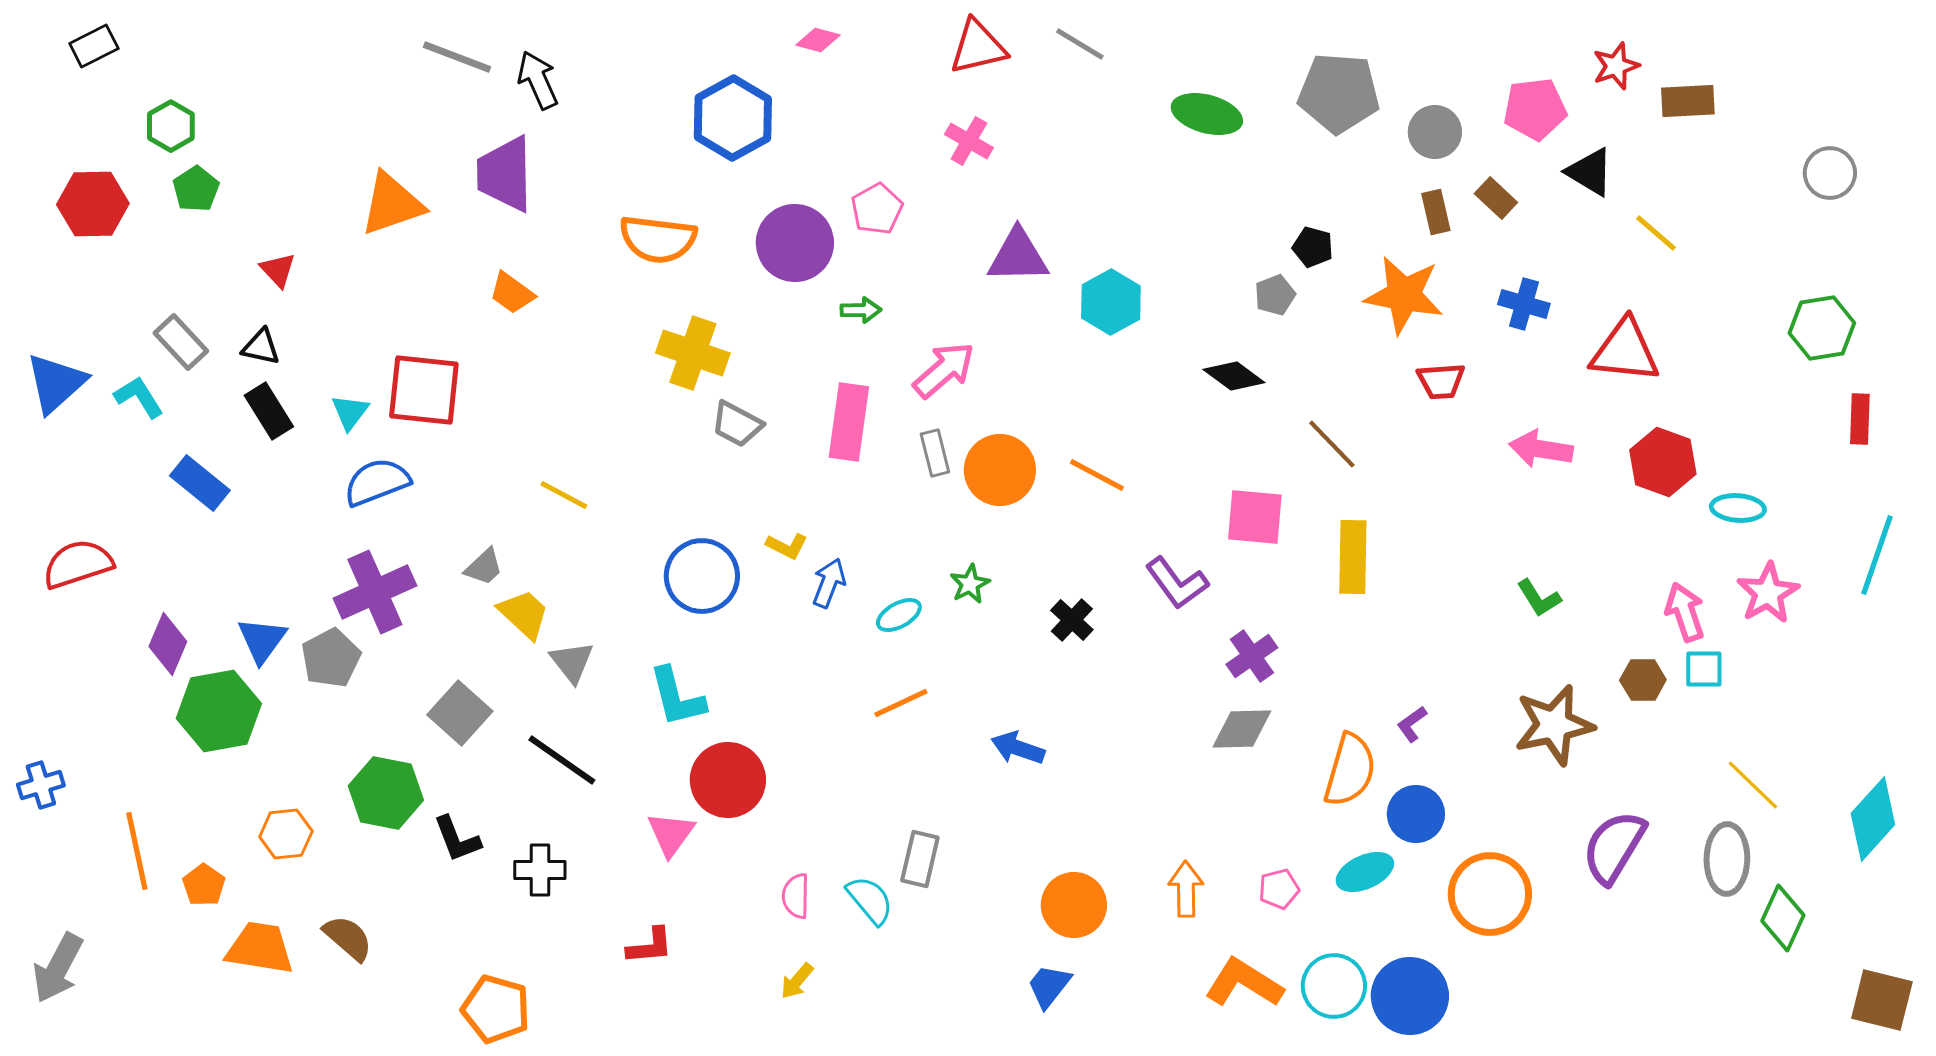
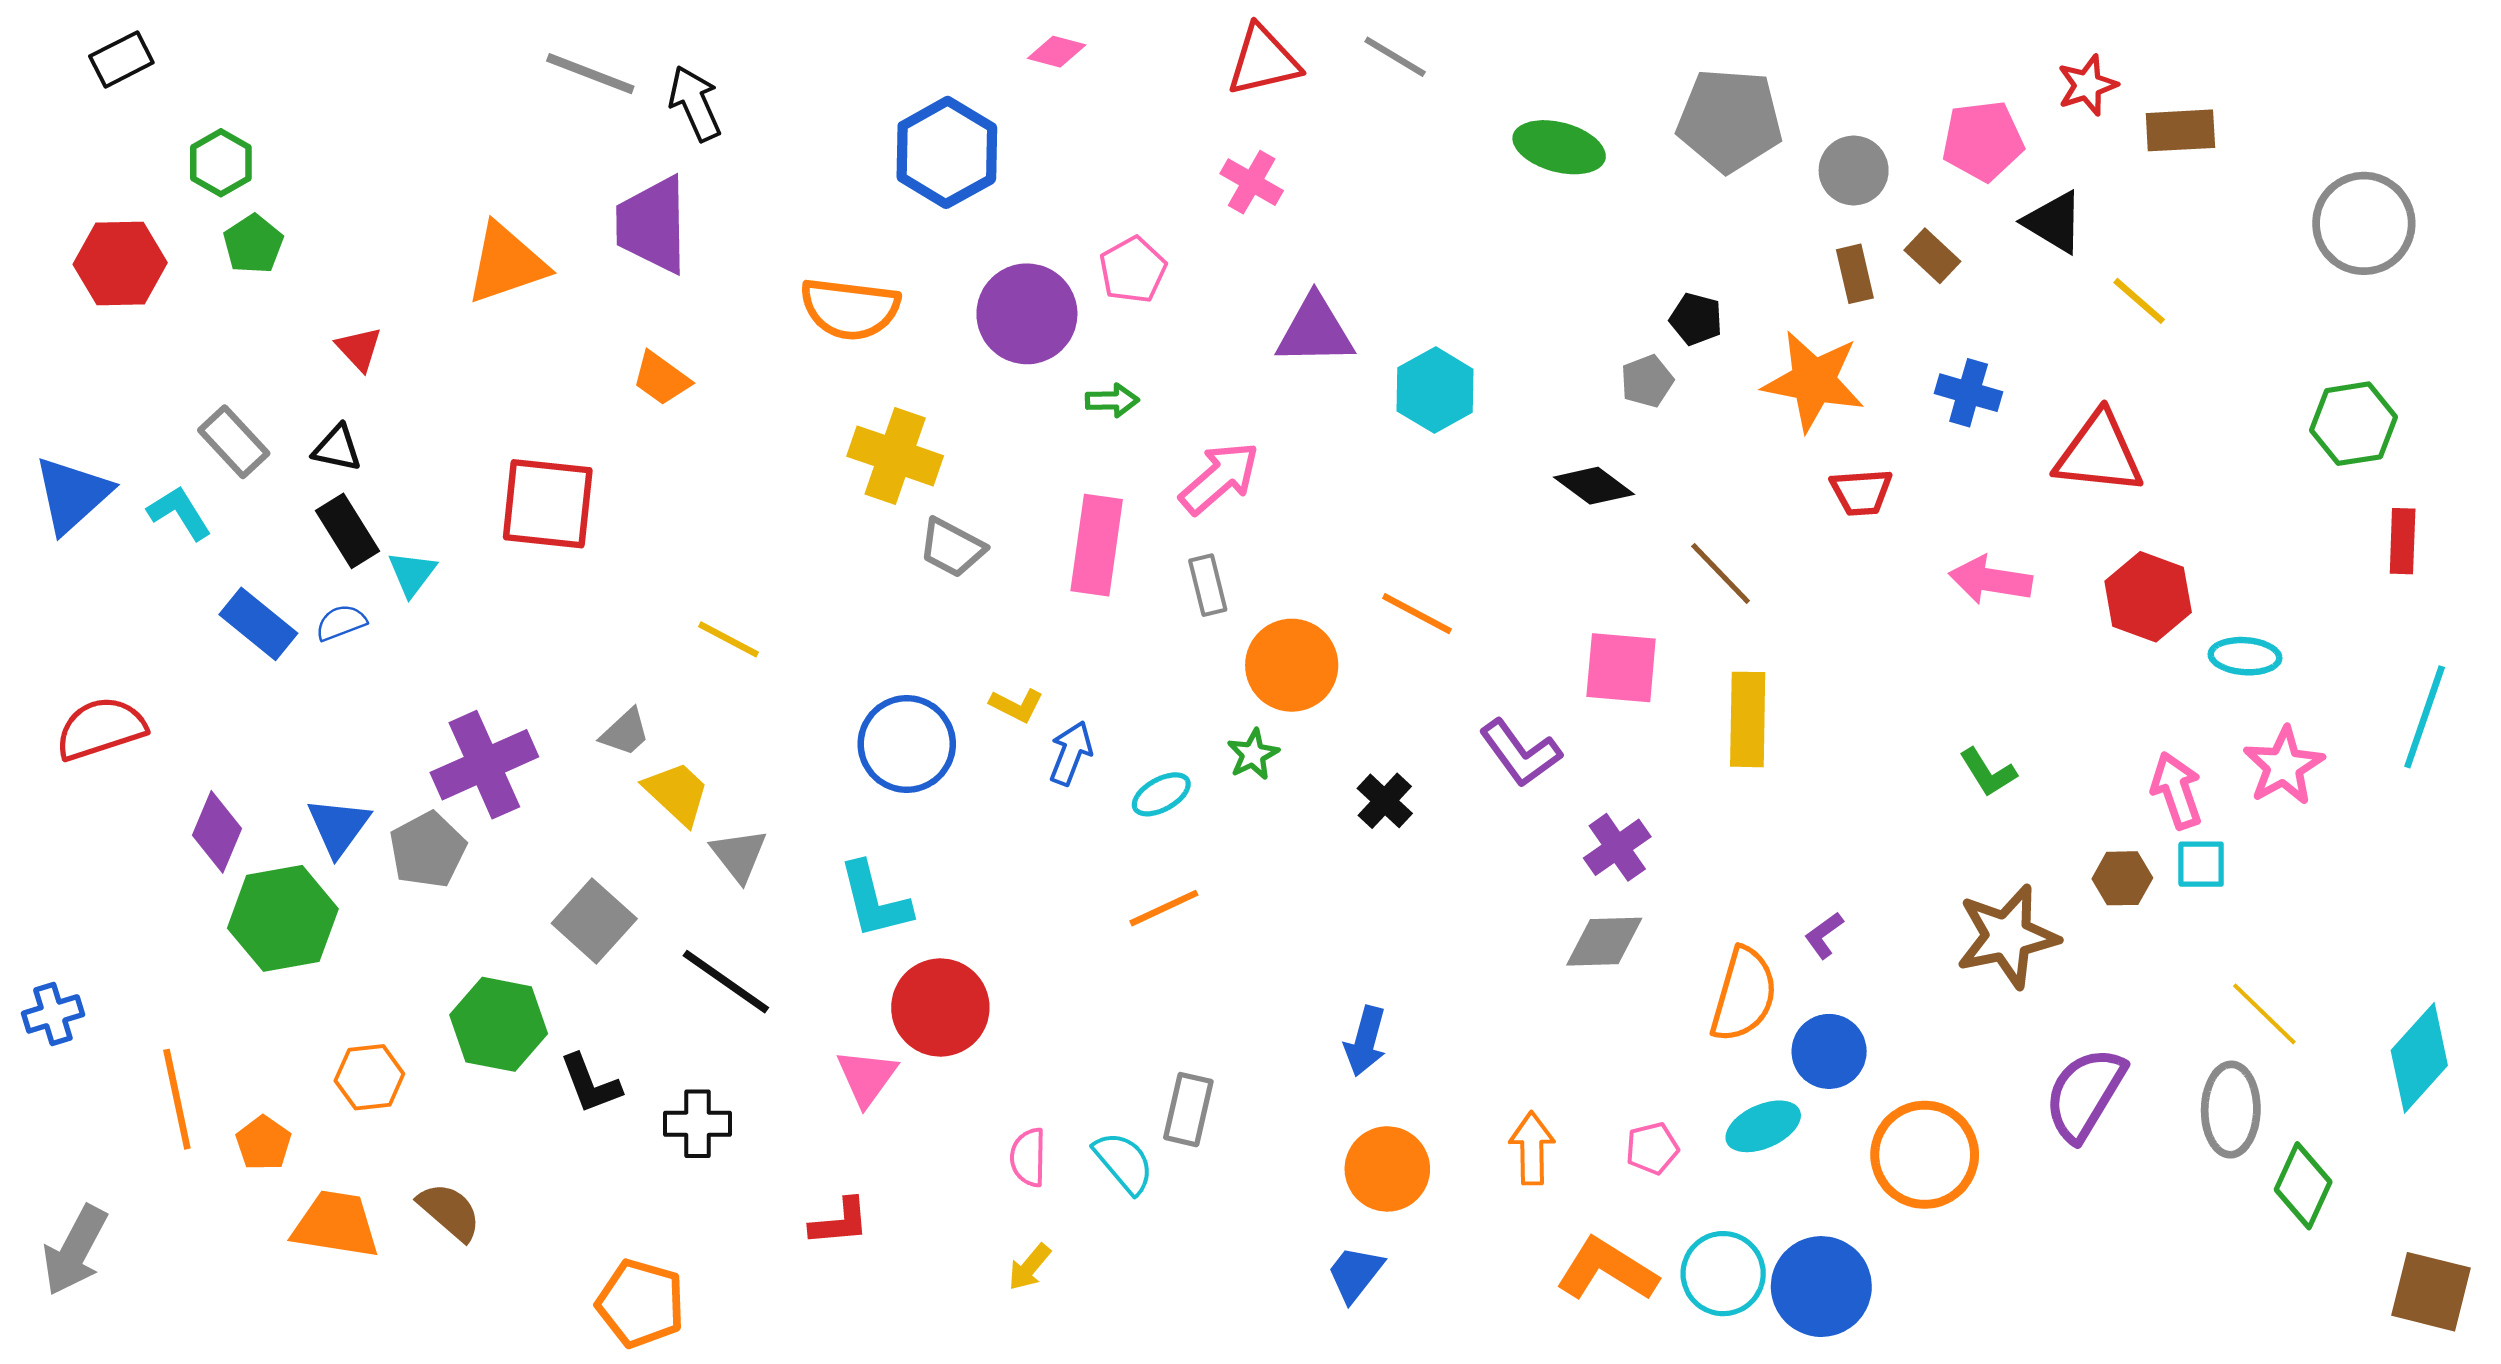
gray circle: (1830, 173) -> (2364, 223), size x1.5
cyan triangle: (350, 412) -> (412, 573), moved
orange circle: (1000, 470) -> (1292, 665), moved
blue semicircle: (377, 482) -> (341, 623), moved, size x0.6
blue arrow: (1018, 748) -> (1365, 1041), moved, turned -94

